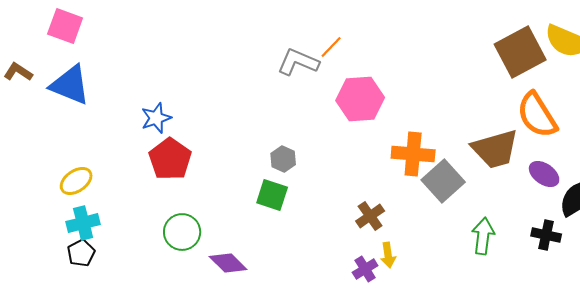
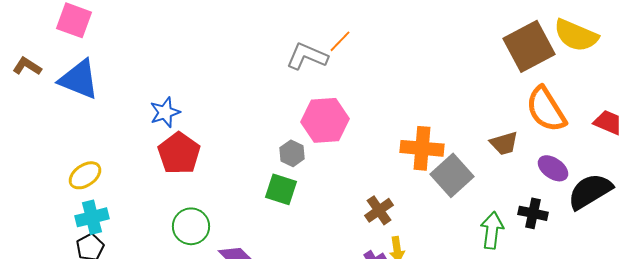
pink hexagon: (360, 99) -> (325, 120), moved
brown trapezoid: (495, 149) -> (504, 143), size x0.6
black cross: (546, 235) -> (533, 213), moved

